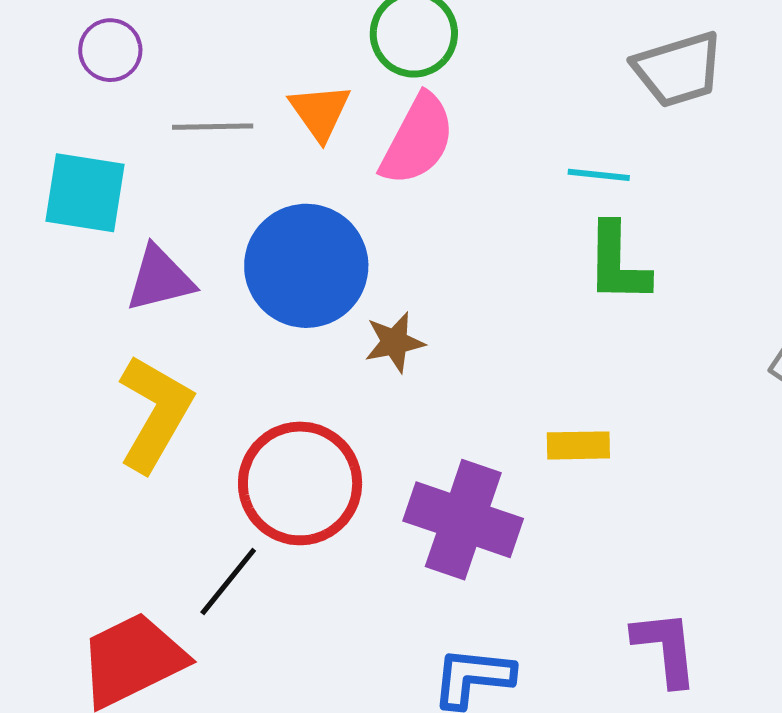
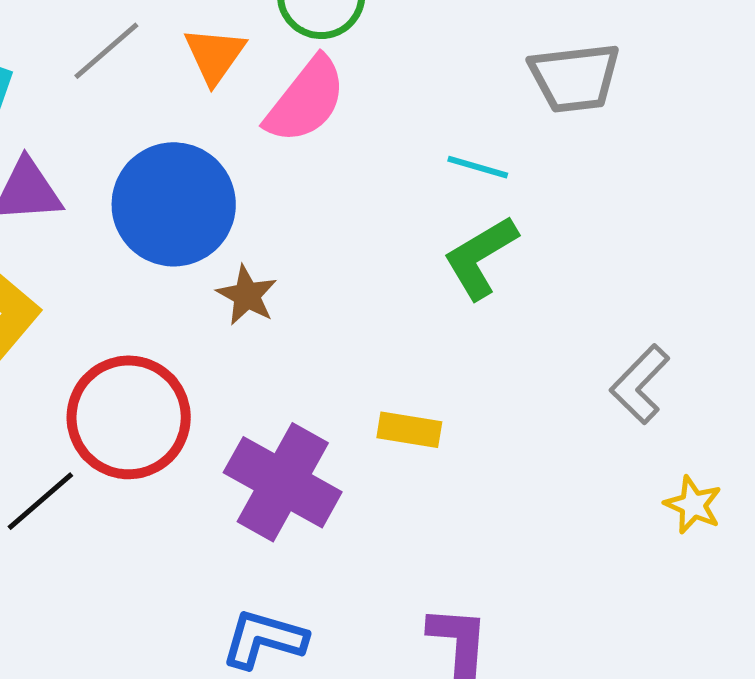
gray line: (213, 127) -> (106, 51), turned -50
green L-shape: (618, 263) -> (480, 257), turned 48
brown star: (395, 342) -> (247, 295), turned 30

